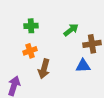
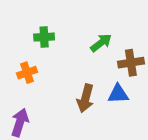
orange cross: (30, 51) -> (27, 73), moved
brown arrow: (44, 69) -> (85, 98), moved

